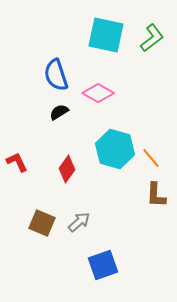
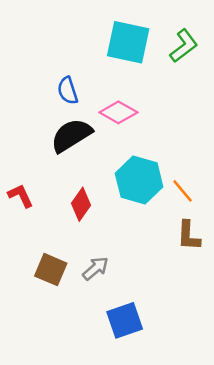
blue semicircle: (56, 75) -> (68, 91), size x0.7
black semicircle: (59, 112) -> (71, 135), size x1.8

